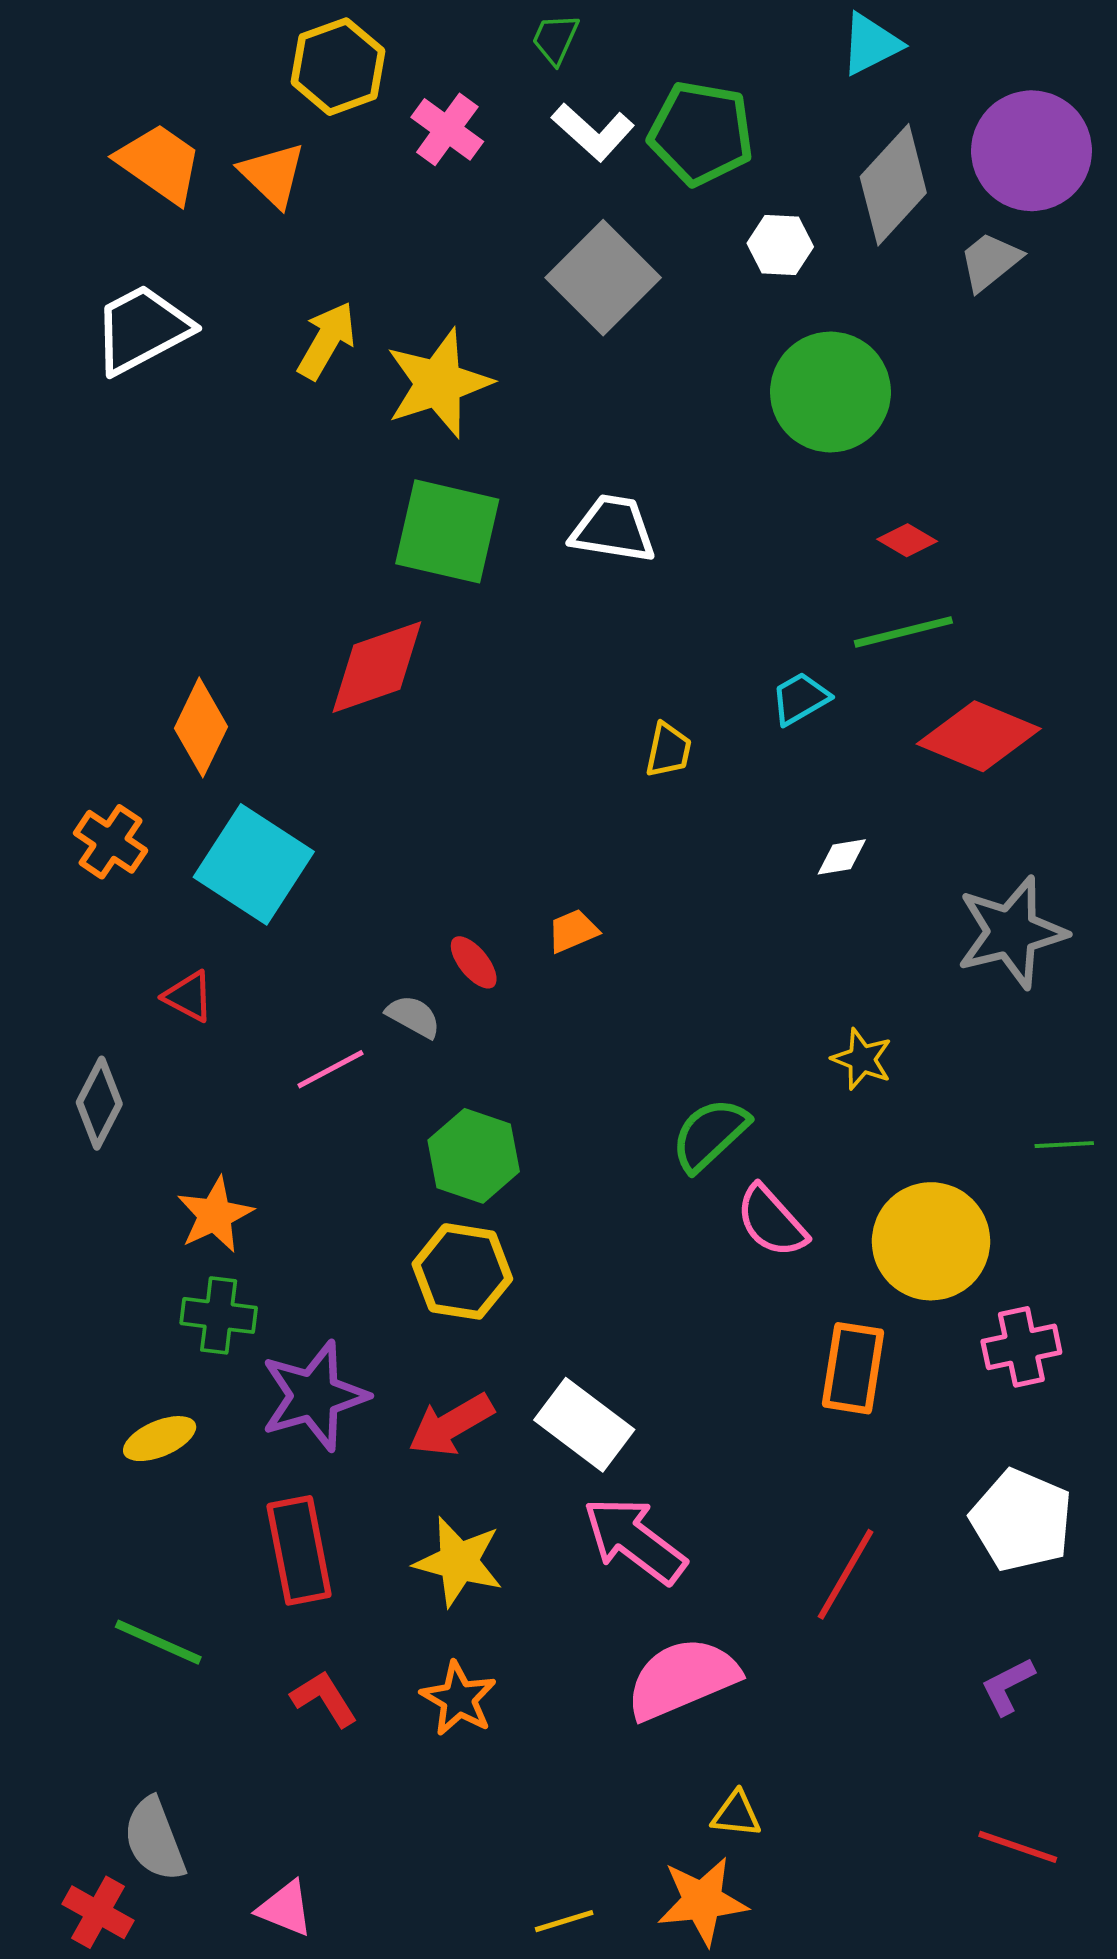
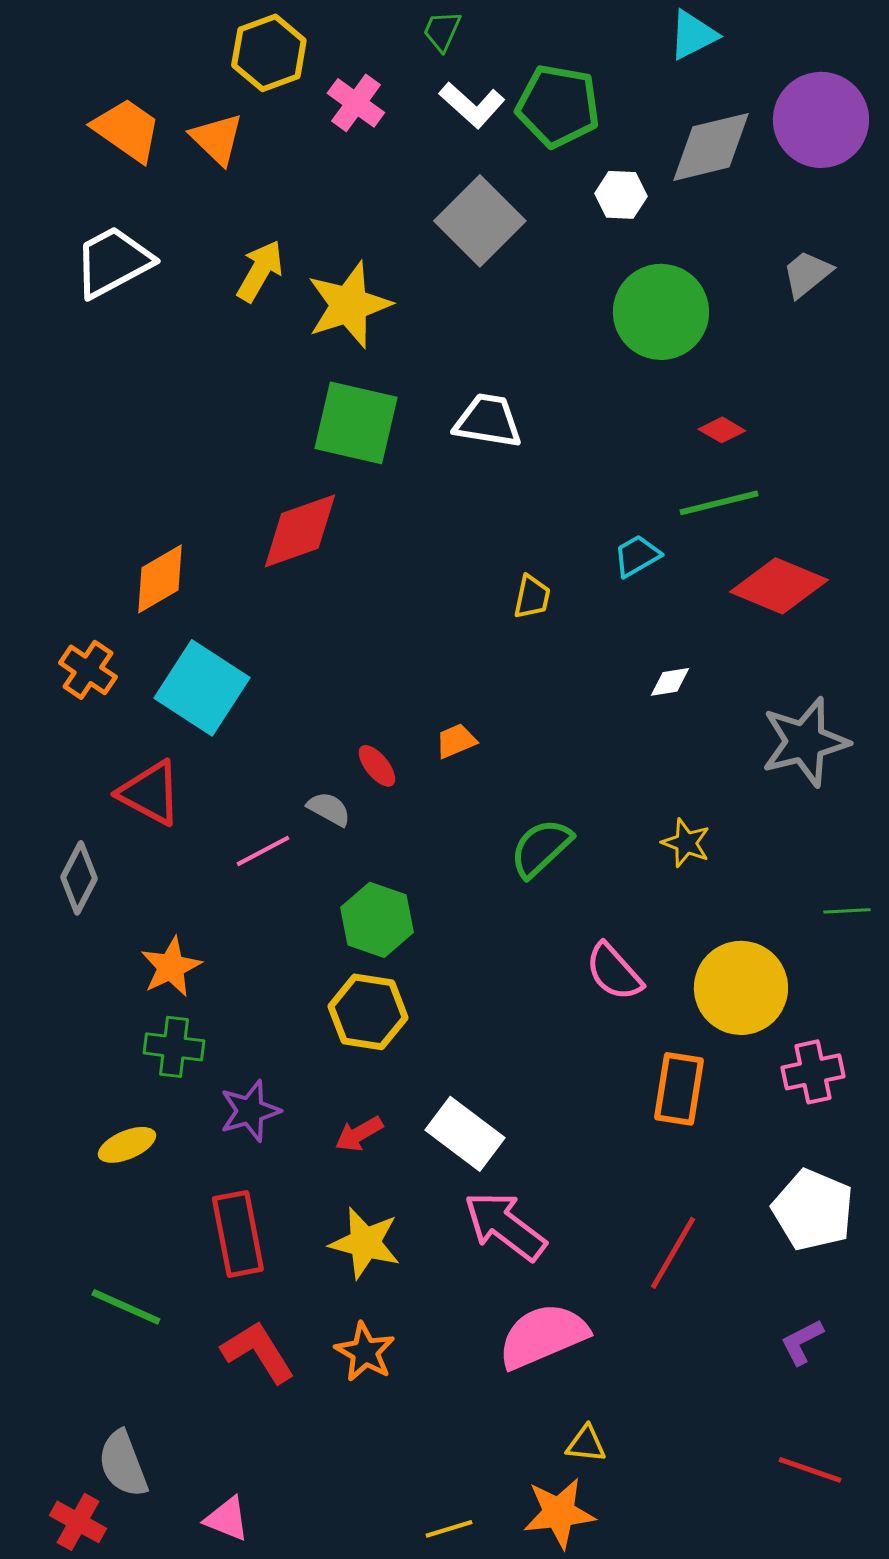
gray diamond: (893, 185) -> (711, 147), turned 34
gray trapezoid: (990, 261) -> (807, 274), moved
orange diamond: (201, 727) -> (160, 579), turned 34
red triangle: (188, 996) -> (150, 793), size x1.6
green semicircle: (710, 1135) -> (541, 848), moved
purple star: (314, 1396) -> (250, 1111), size x0.7
red arrow: (451, 1425) -> (359, 1134), size x0.7
red L-shape: (324, 1699) -> (258, 1352), size x1.4

